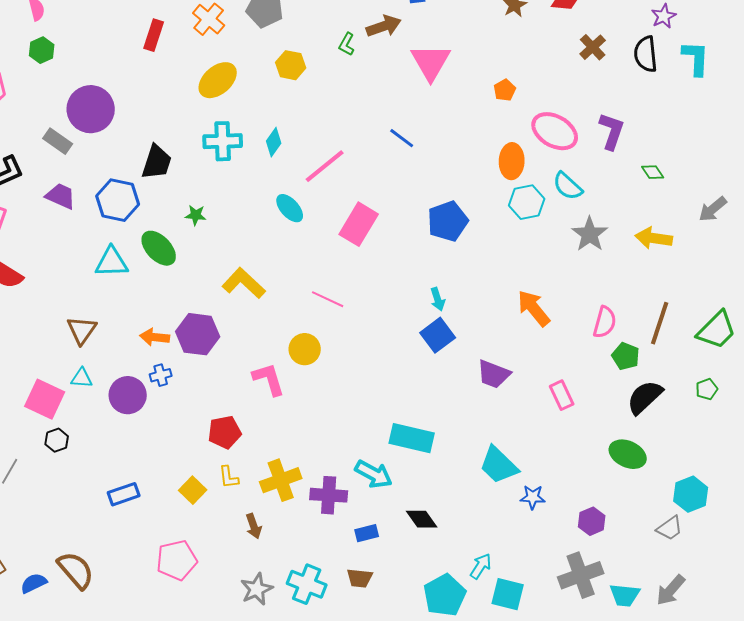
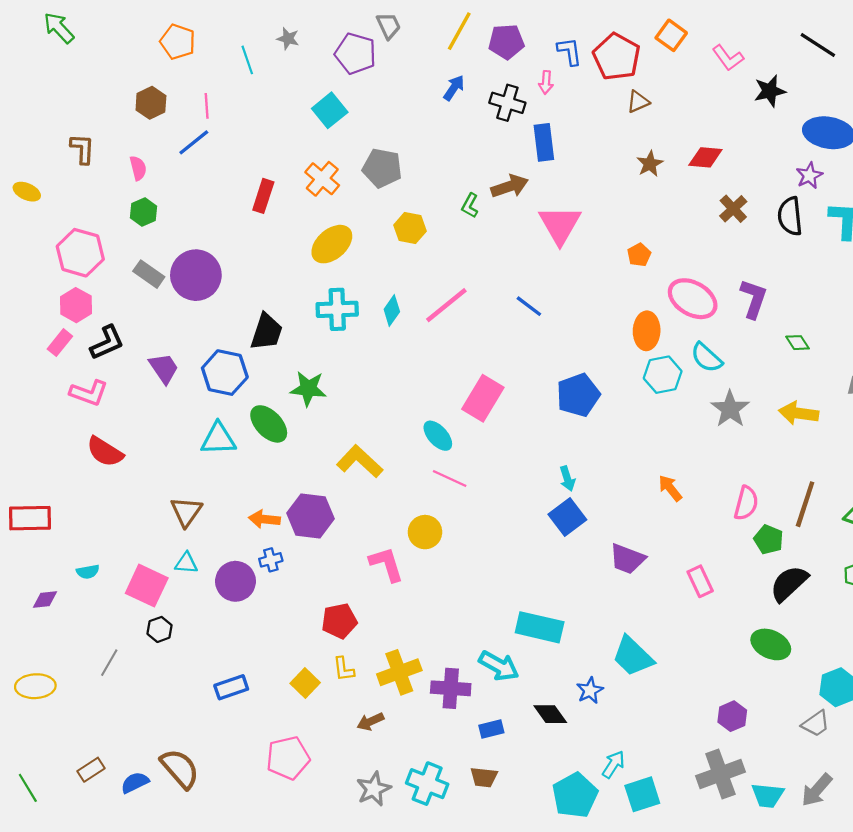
gray rectangle: (58, 141) -> (149, 274), moved
pink line: (325, 166) -> (446, 305), moved
purple trapezoid: (61, 196) -> (164, 368), turned 32
cyan ellipse: (290, 208) -> (438, 436), moved
green star: (196, 215) -> (308, 389), size x1.6
orange arrow: (534, 308) -> (670, 488), size x0.7
blue star: (533, 497) -> (590, 690), moved, turned -30
brown arrow: (254, 526) -> (370, 722), turned 85
cyan square: (508, 594) -> (642, 794), turned -32

